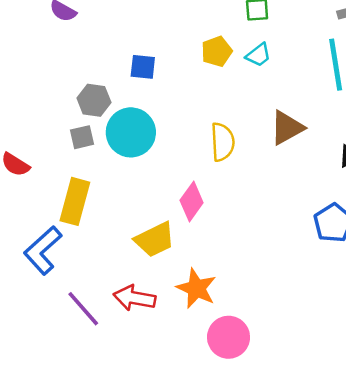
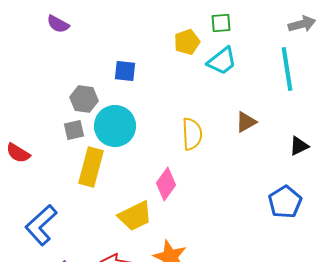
yellow pentagon: (217, 51) -> (187, 42), moved
cyan trapezoid: (258, 55) -> (222, 61), size x1.4
brown triangle: (287, 128) -> (246, 122), size x0.7
yellow rectangle: (75, 201) -> (91, 167), moved

